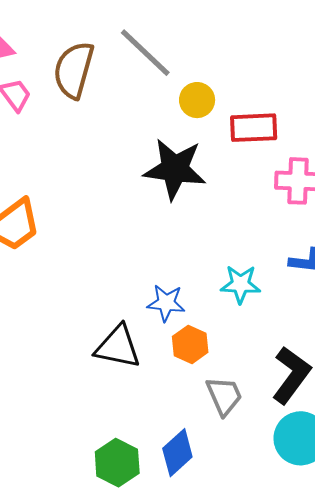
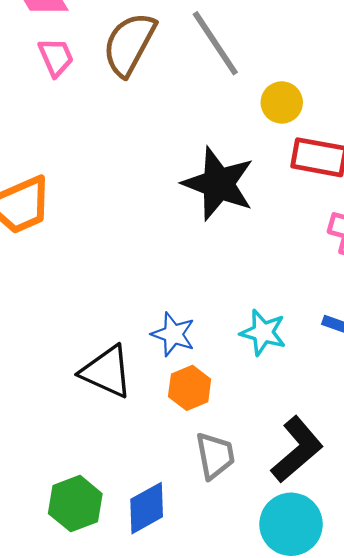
yellow circle: (197, 100) -> (282, 102), moved

